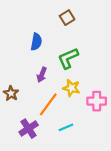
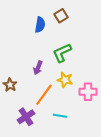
blue semicircle: (36, 42) -> (40, 25), moved
cyan line: (66, 127) -> (60, 116), turned 32

